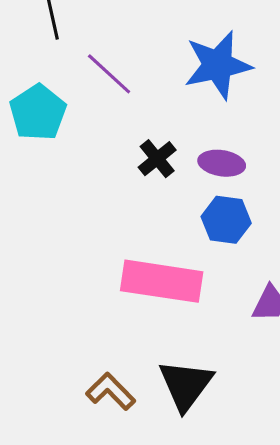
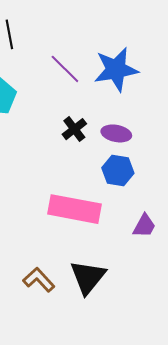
purple line: (109, 74) -> (65, 69), moved

